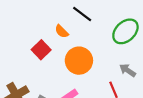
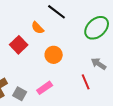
orange circle: (79, 61) -> (54, 55), size x0.7

